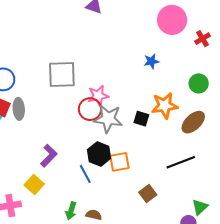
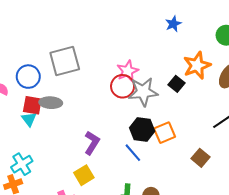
gray square: (62, 75) -> (65, 61), moved
gray ellipse: (19, 109) -> (51, 103), turned -70
black square: (141, 119) -> (176, 84), turned 35
yellow square: (34, 185) -> (84, 175), turned 30

